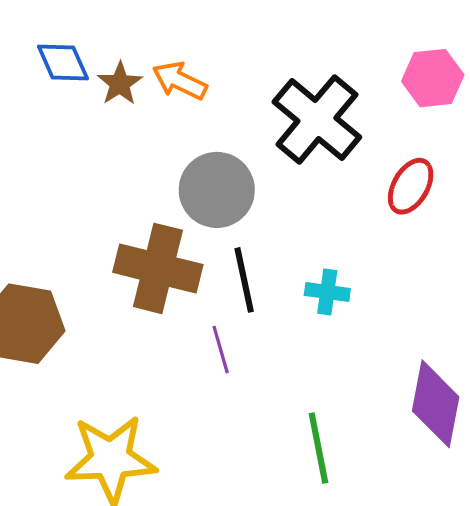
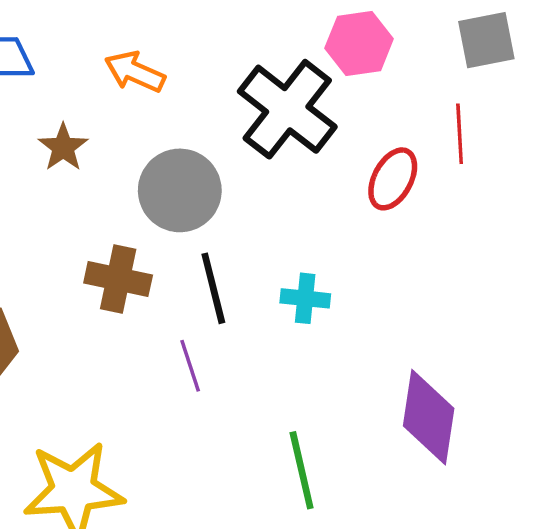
pink hexagon: (433, 78) -> (359, 44), moved
brown star: (120, 84) -> (63, 147), moved
brown cross: (158, 268) -> (118, 279), size x0.7

